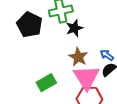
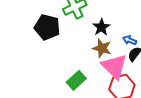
black star: (74, 28) -> (101, 27), moved

